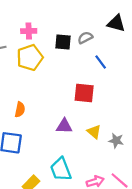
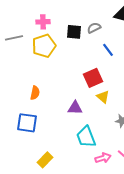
red square: (84, 93) -> (93, 78), turned -30
yellow triangle: (94, 132) -> (103, 97), moved
cyan trapezoid: (61, 169) -> (86, 137), moved

